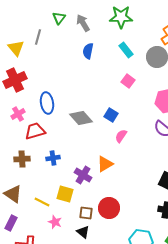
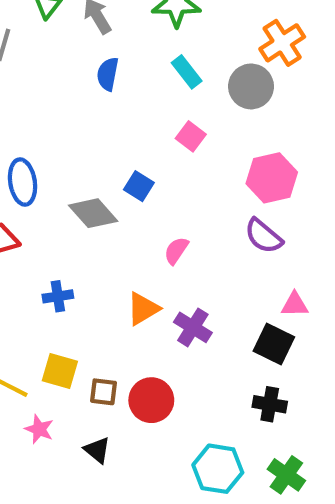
blue square: (111, 115) -> (139, 186), moved
blue cross: (53, 158) -> (58, 296), moved
purple cross: (83, 175) -> (193, 327), moved
brown square: (86, 213) -> (104, 392), moved

